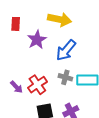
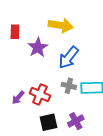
red cross: (37, 85) -> (40, 94), turned -30
purple arrow: (16, 87) -> (18, 98), turned 88

